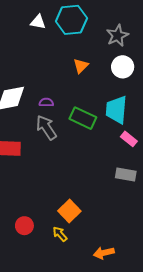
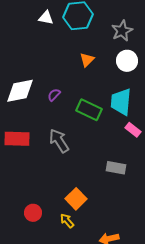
purple semicircle: (46, 102) -> (54, 95), turned -48
gray arrow: (46, 127) -> (59, 141), moved
gray rectangle: (126, 174) -> (116, 168), moved

